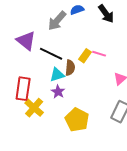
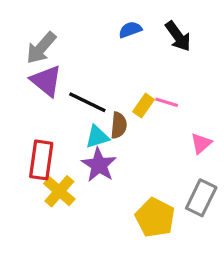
gray arrow: (57, 21) -> (41, 48), moved
purple star: (58, 92) -> (99, 165), size x1.5
yellow pentagon: (77, 120) -> (155, 218), moved

